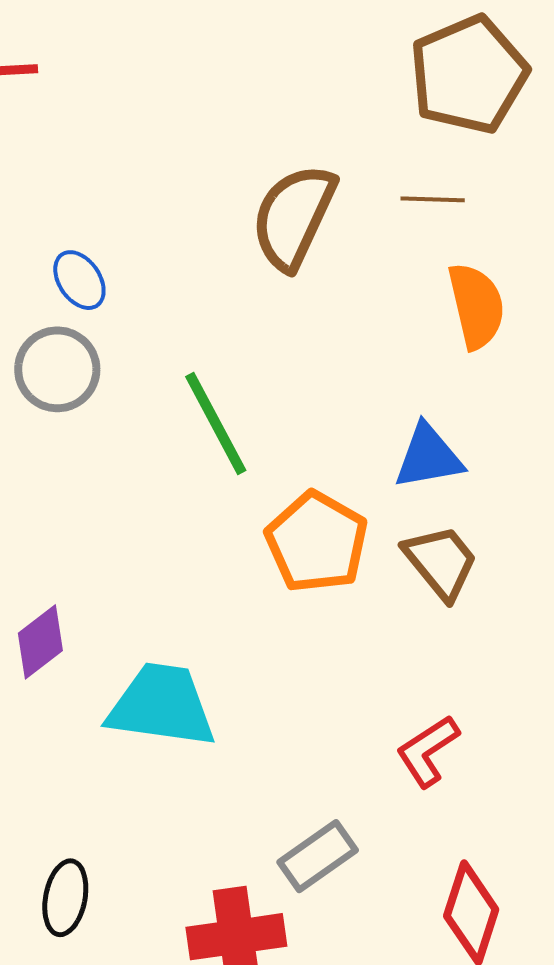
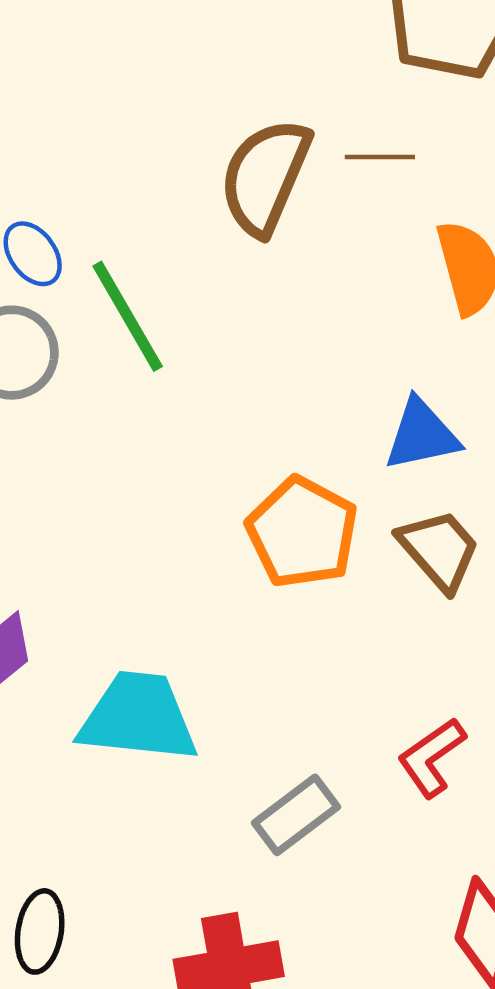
brown line: (433, 199) -> (380, 157), moved
green line: (216, 424) -> (128, 316), moved
gray rectangle: (318, 856) -> (296, 815), moved

